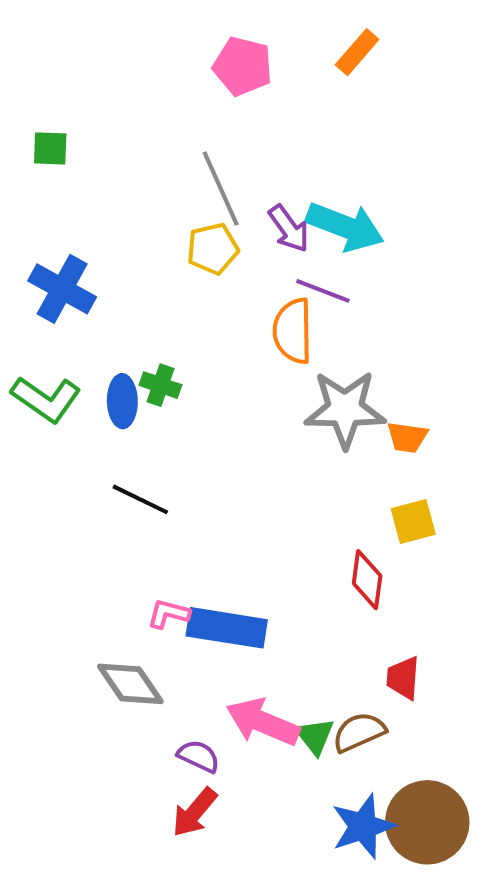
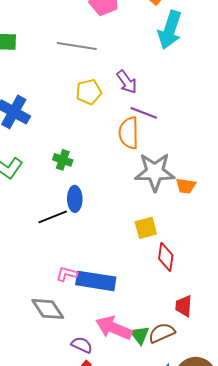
gray line: (221, 189) -> (77, 46), moved, turned -57
cyan arrow: (345, 227) -> (170, 30), moved, turned 87
blue ellipse: (122, 401) -> (75, 199), moved
black line: (140, 499) -> (53, 217), turned -48
yellow square: (413, 521) -> (146, 228), moved

